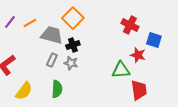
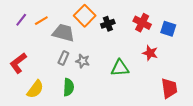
blue square: (154, 40) -> (168, 29), moved
black cross: (73, 45) -> (108, 24), moved
green triangle: (121, 70) -> (120, 68), moved
red trapezoid: (139, 90) -> (169, 88), moved

